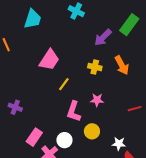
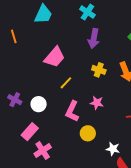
purple arrow: (103, 37) -> (94, 38), moved, turned -42
white circle: (64, 140) -> (39, 104), moved

